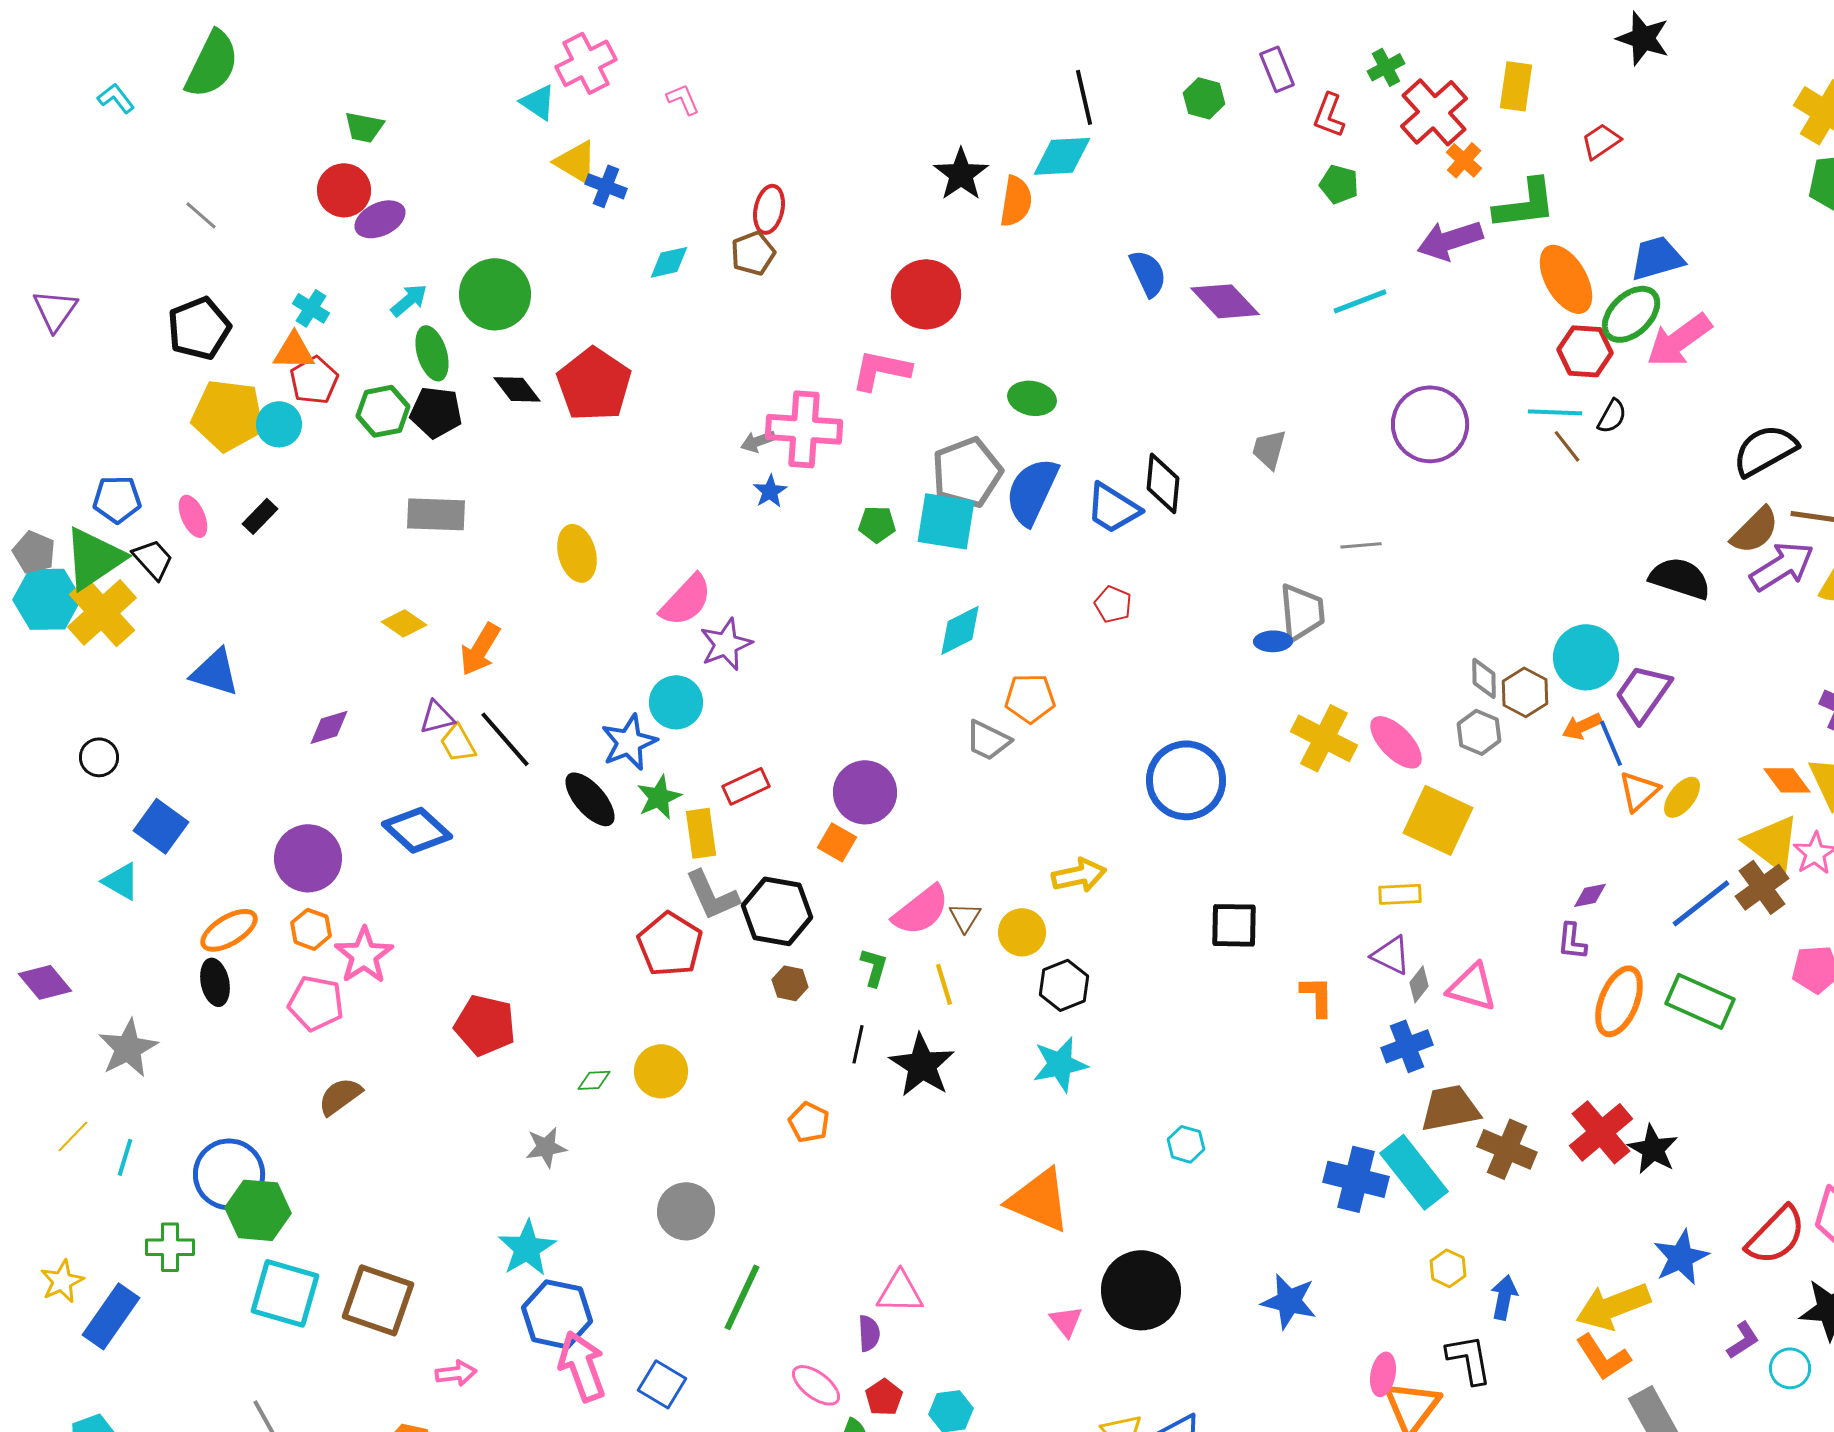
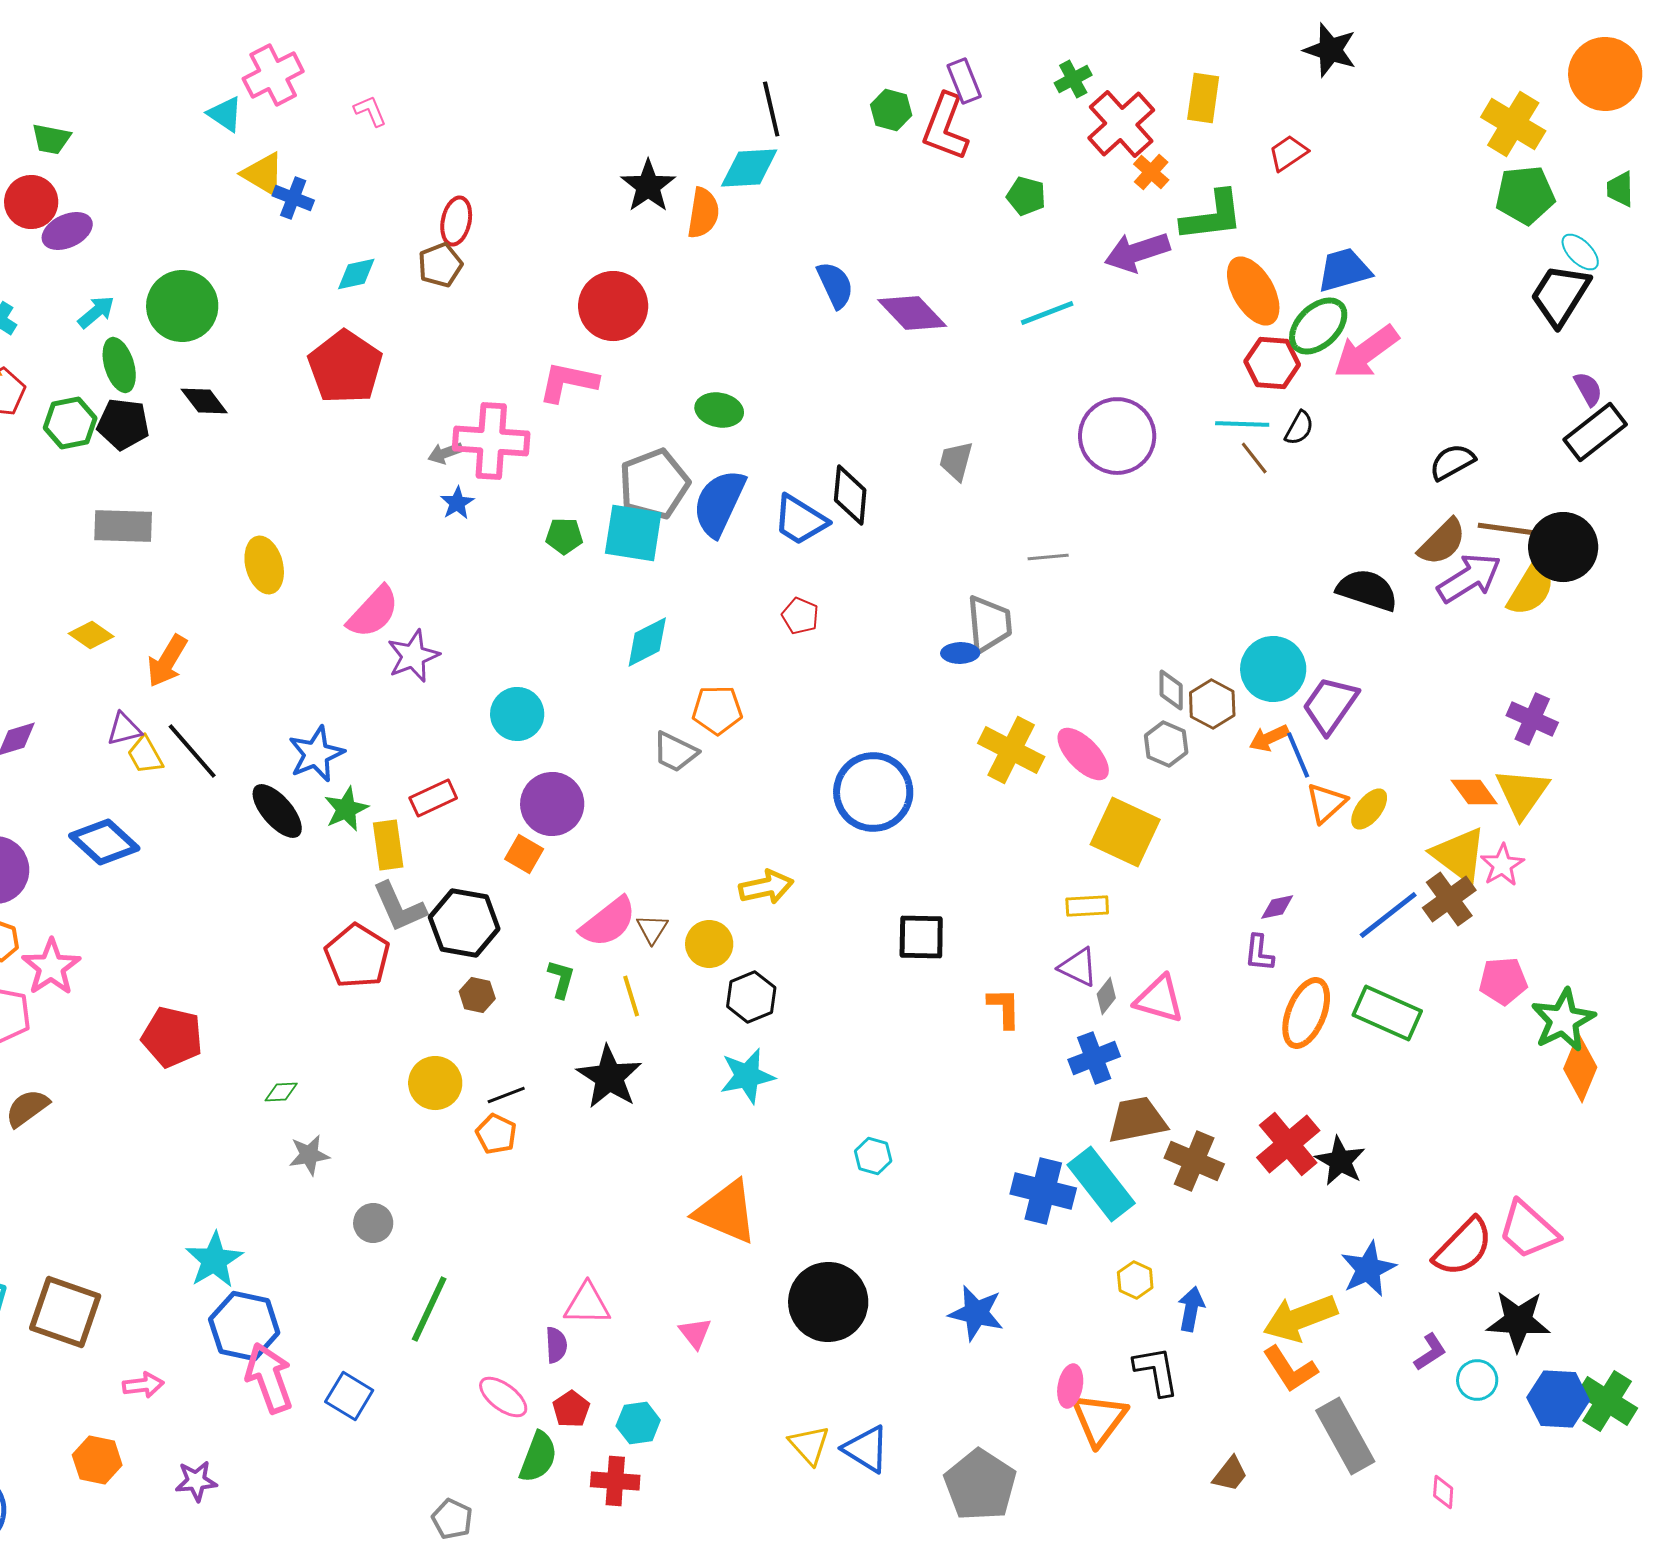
red L-shape: (1329, 115) -> (945, 127), moved, size x1.5
red pentagon: (594, 384) -> (345, 367), moved
black semicircle: (1765, 450) -> (1452, 462), size x0.7
cyan circle: (676, 702) -> (517, 714), moved
black line: (858, 1044) -> (506, 1095), moved, turned 57
yellow circle: (661, 1071) -> (435, 1083), moved
gray star: (546, 1147) -> (309, 1155), moved
gray circle: (686, 1211) -> (373, 1223), size x0.7
pink triangle: (1066, 1321) -> (695, 1333), moved

